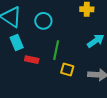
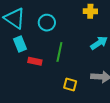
yellow square: (67, 70) -> (70, 84), moved

